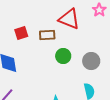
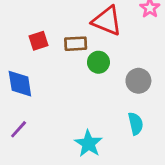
green circle: (63, 56) -> (98, 62), moved

